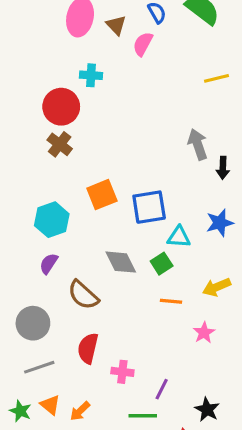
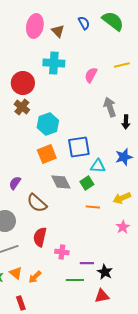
pink semicircle: (143, 44) -> (91, 75), moved
cyan cross: (91, 75) -> (54, 63), moved, size x1.5
orange square: (102, 195) -> (47, 154), moved
cyan hexagon: (52, 220) -> (48, 124), moved
pink star: (204, 333) -> (123, 227), moved
purple line: (162, 389) -> (87, 263), turned 64
black star: (207, 409) -> (105, 272), moved

